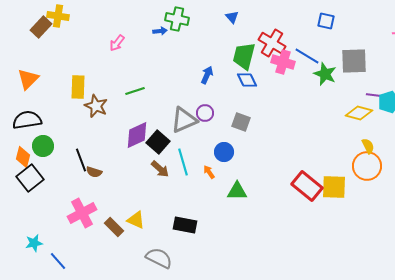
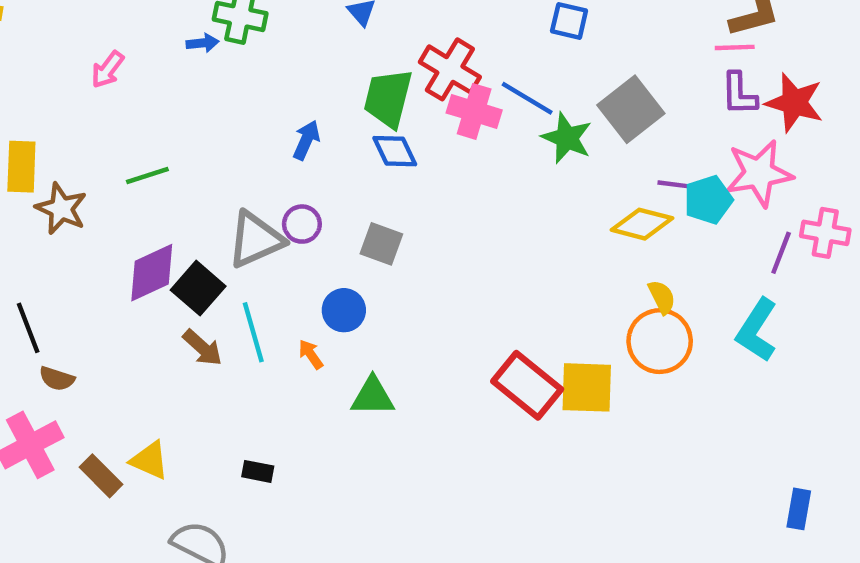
gray square: (354, 61) -> (631, 109), turned -36
brown semicircle: (94, 172) -> (57, 379), moved
black rectangle: (185, 225) -> (258, 471), size x0.6

